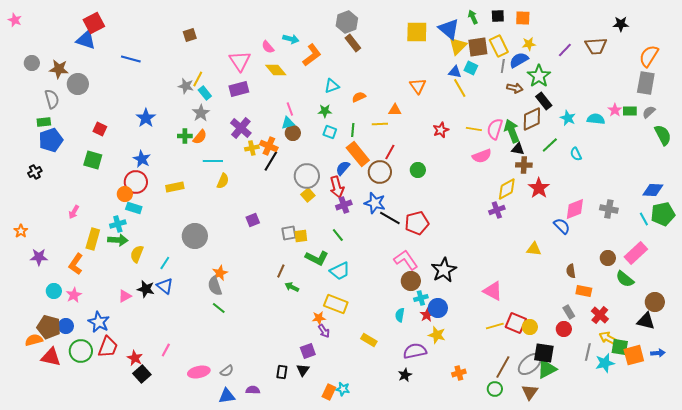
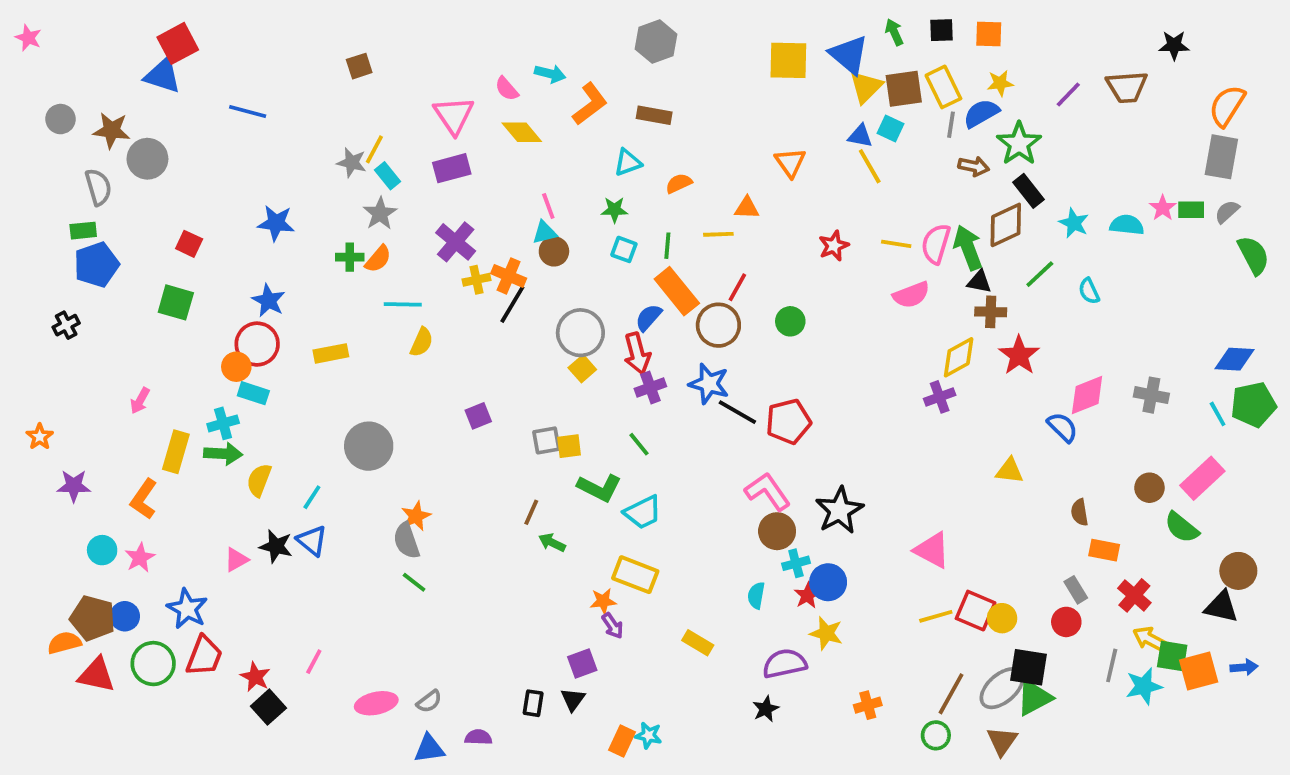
brown rectangle: (353, 43) -> (654, 115), moved, turned -42
blue star: (146, 118) -> (276, 223), turned -30

